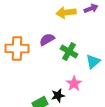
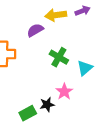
purple semicircle: (47, 40) -> (35, 30), moved

